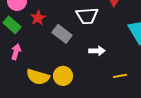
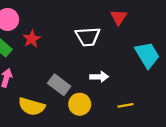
gray rectangle: (62, 34) -> (59, 85), moved
yellow circle: (63, 76) -> (80, 104), moved

